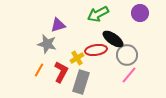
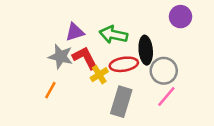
green arrow: (98, 14) -> (113, 35), moved, turned 40
black ellipse: (113, 39) -> (146, 50), turned 50
red L-shape: (61, 72) -> (85, 58), moved, turned -55
gray rectangle: (81, 82) -> (121, 102), moved

